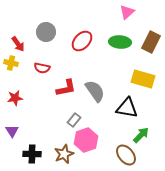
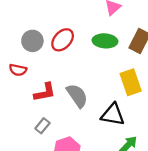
gray circle: (46, 32) -> (32, 41), moved
yellow rectangle: (143, 79) -> (131, 82), turned 55
gray rectangle: (74, 120) -> (42, 126), moved

